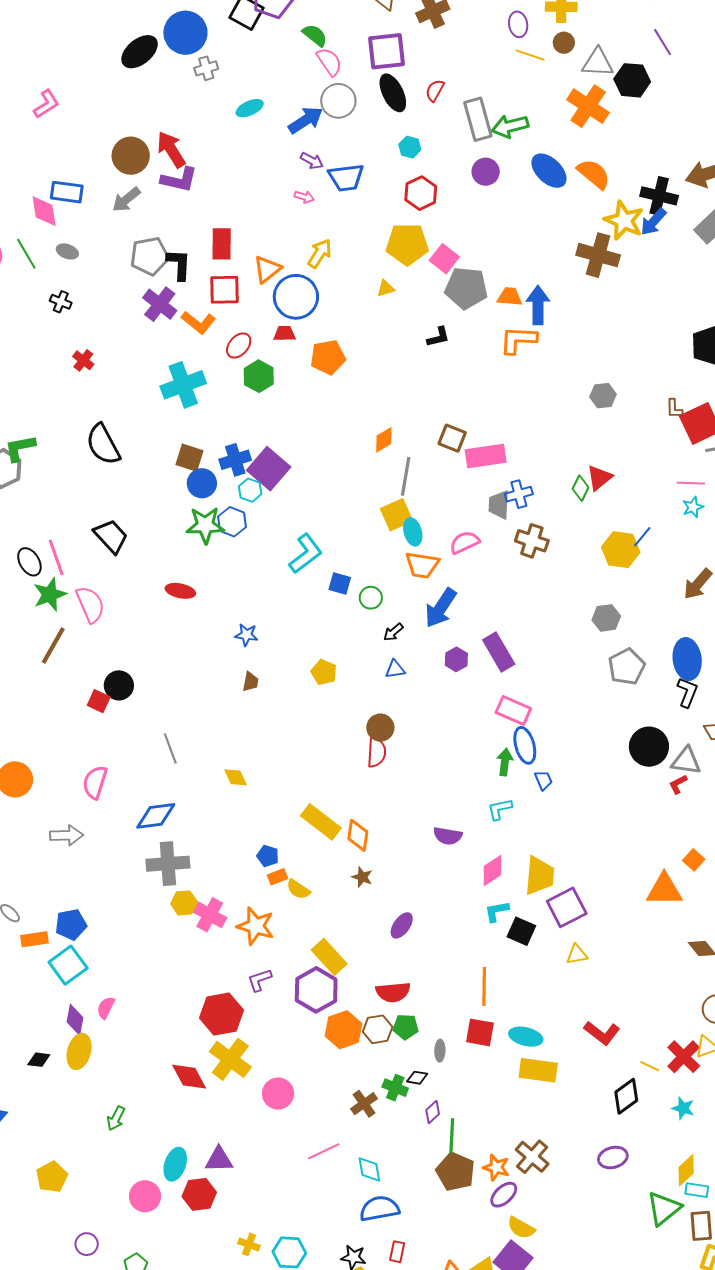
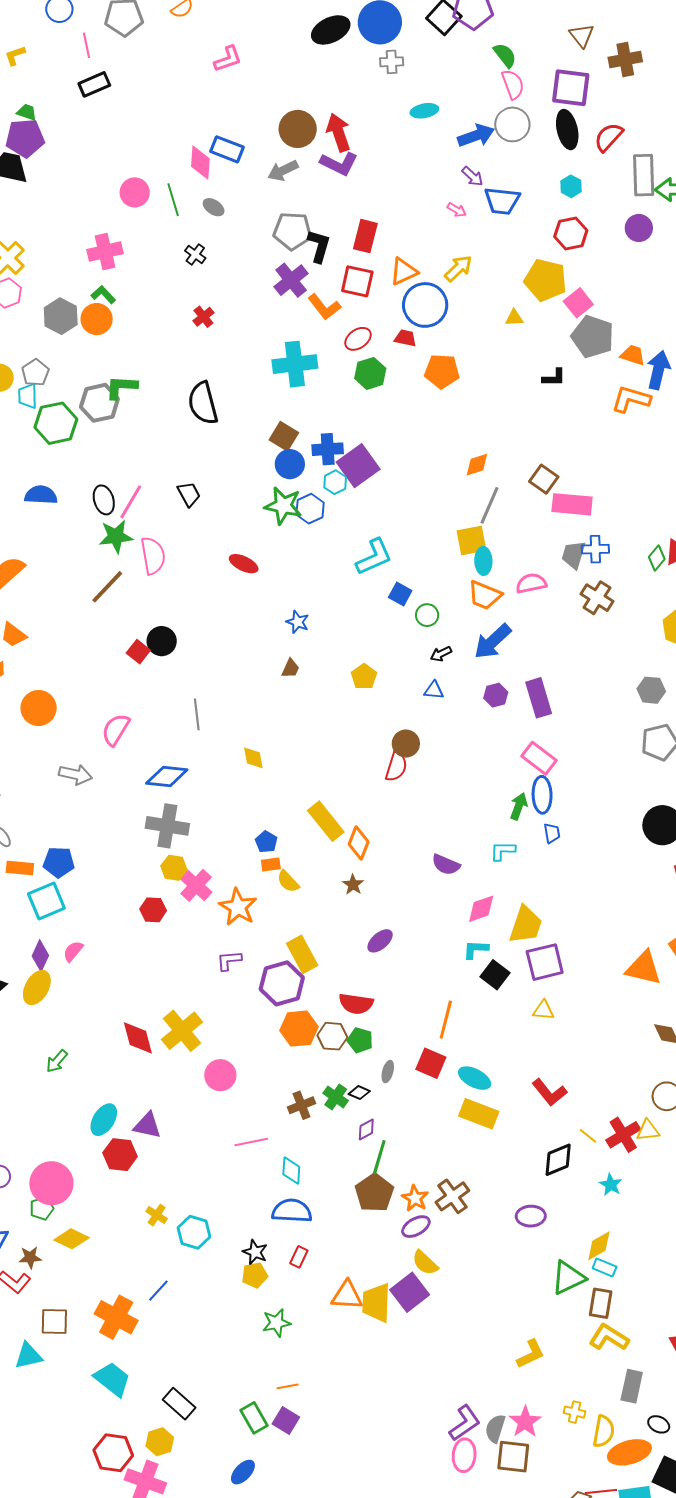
red semicircle: (435, 90) -> (609, 137), size x1.4
black trapezoid: (111, 536) -> (189, 494), size x0.7
pink line: (56, 557) -> (131, 502), turned 36
red hexagon: (221, 1014) -> (153, 910), moved, size x0.6
pink circle: (145, 1196) -> (51, 1183), moved, size x1.4

